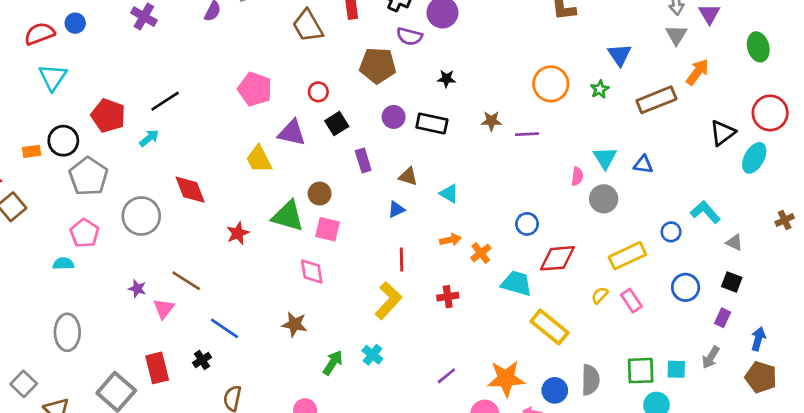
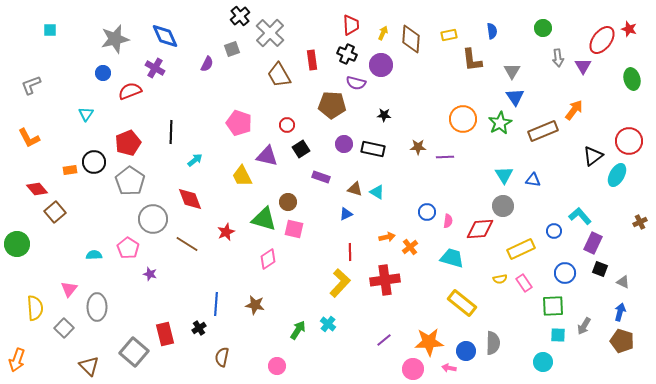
red semicircle: (40, 34) -> (130, 91), moved
gray triangle: (676, 35) -> (512, 71), moved
green ellipse: (758, 47) -> (632, 79), moved
cyan triangle: (53, 77) -> (86, 114), size x0.7
green star: (600, 89) -> (500, 123), size x1.6
black line: (165, 101) -> (171, 132), turned -55
red pentagon: (108, 116) -> (128, 143), turned 30
cyan arrow: (149, 138) -> (195, 160), moved
purple rectangle: (363, 161) -> (321, 177), turned -54
gray pentagon: (88, 176) -> (130, 181), moved
pink semicircle: (577, 176) -> (448, 221), moved
cyan triangle: (449, 194) -> (377, 192), moved
blue circle: (527, 224) -> (427, 212), moved
pink pentagon: (84, 233) -> (128, 248), moved
gray triangle: (734, 242) -> (623, 282), moved
red diamond: (557, 258) -> (480, 229), moved
pink diamond: (312, 271) -> (268, 259), moved, turned 65
brown line: (186, 281) -> (187, 244), moved
cyan trapezoid: (516, 283) -> (452, 258), moved
yellow semicircle: (600, 295) -> (500, 279), turned -144
red cross: (448, 297) -> (385, 280), size x1.8
pink triangle: (164, 308) -> (69, 289), moved
purple rectangle: (723, 318) -> (593, 243), moved, size x1.5
brown star: (295, 324) -> (255, 305), moved
blue line: (224, 328) -> (216, 304), turned 60
green square: (641, 371) -> (553, 306), moved
gray square: (24, 384) -> (64, 328), moved

